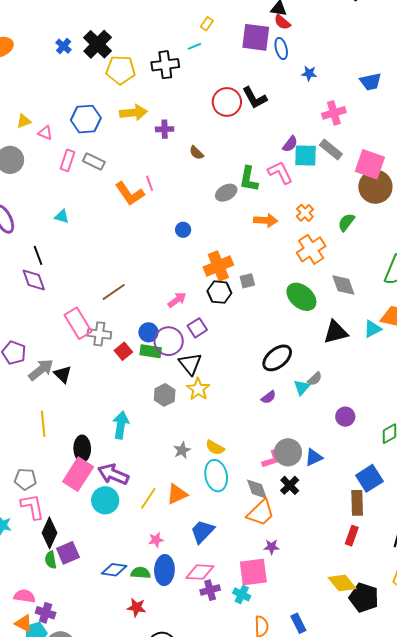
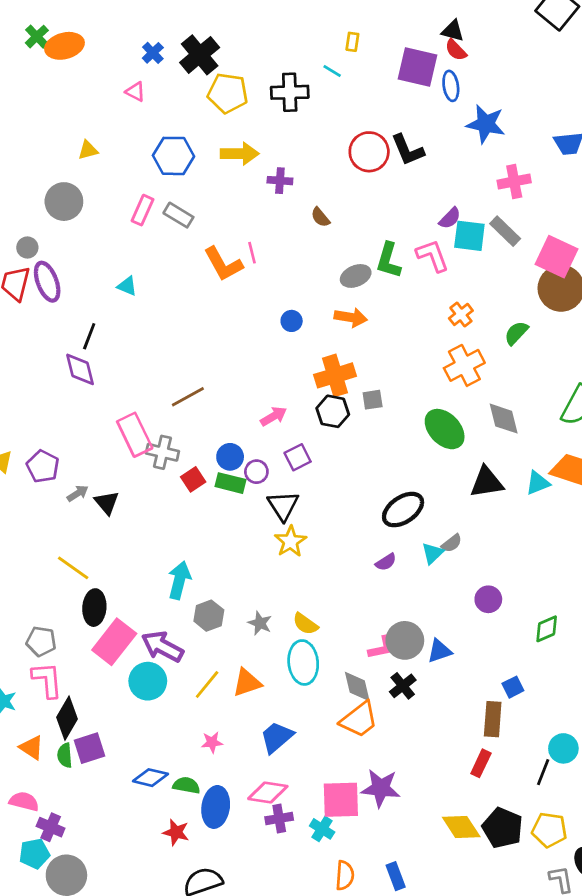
yellow rectangle: (207, 24) -> (352, 42), turned -32
cyan line: (194, 46) -> (332, 71), turned 48
blue star: (309, 73) -> (486, 124), size x1.8
pink triangle: (45, 133) -> (135, 92), moved
orange arrow: (266, 220) -> (351, 317), moved
black line: (38, 255) -> (89, 336), turned 36
purple circle: (169, 341) -> (256, 472), size x0.6
gray arrow: (41, 370) -> (78, 493), size x0.6
gray hexagon: (165, 395) -> (209, 616), moved
yellow line: (43, 424) -> (73, 568), turned -55
black ellipse: (82, 449) -> (94, 608), moved
gray star: (182, 450) -> (260, 623), turned -30
blue square: (369, 478) -> (513, 687), size x0.6
purple star: (272, 547) -> (381, 788), moved, size x1.8
blue ellipse: (164, 570) -> (216, 807), moved
black pentagon: (364, 598) -> (503, 828), moved
orange triangle: (24, 623) -> (32, 748), moved

